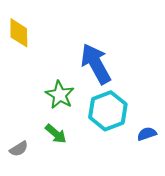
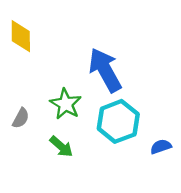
gray semicircle: (19, 149) -> (21, 118), moved, turned -30

